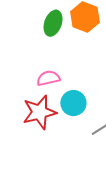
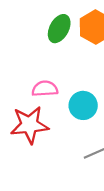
cyan circle: (73, 103) -> (83, 105), moved

